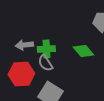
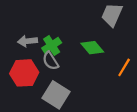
green cross: (46, 49) -> (52, 45), turned -30

